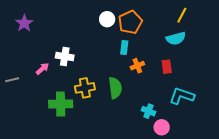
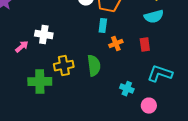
pink circle: (162, 127) -> (149, 106), moved

